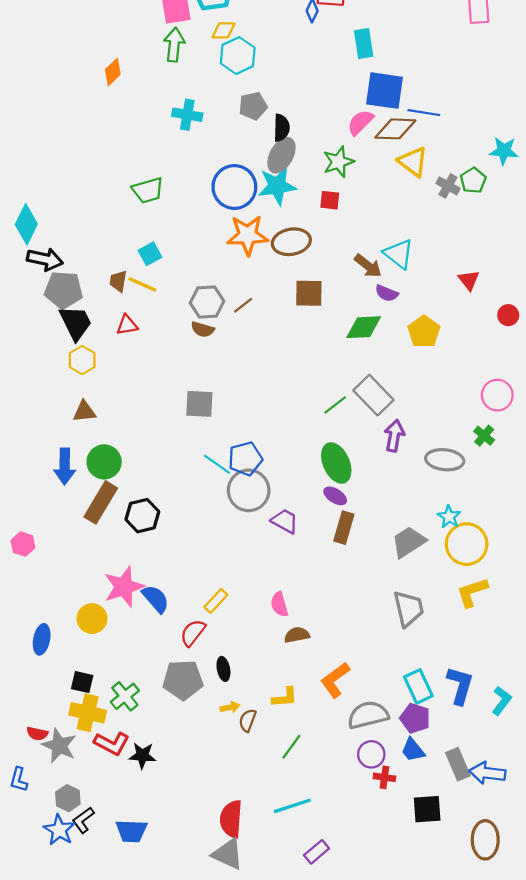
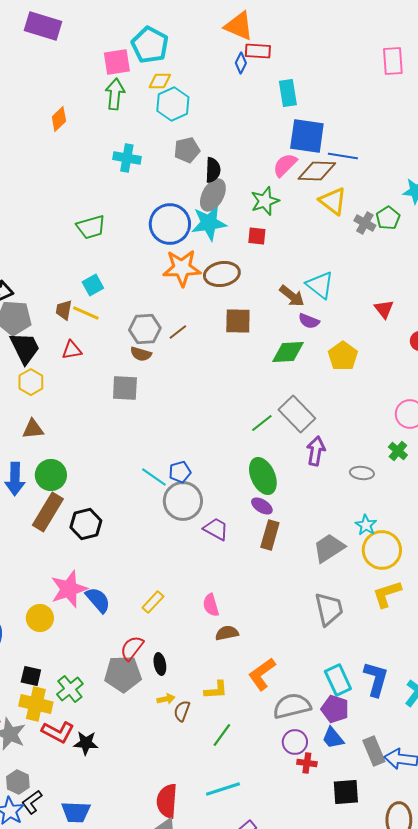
gray square: (199, 404) -> (125, 388), moved
blue pentagon: (245, 459) -> (180, 472), size x0.7
gray ellipse: (445, 460) -> (362, 473), size x0.7
red semicircle: (193, 633) -> (132, 648), moved

